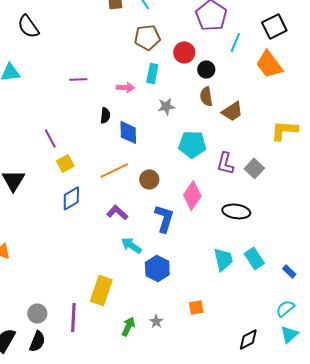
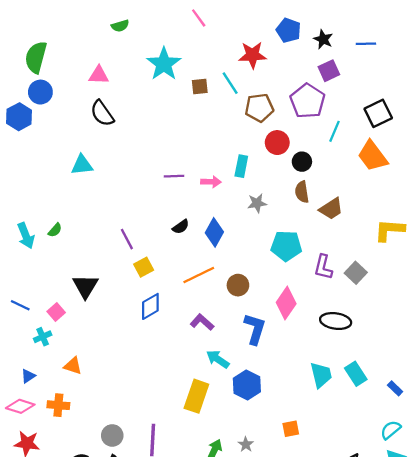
brown pentagon: (147, 37) -> (259, 108), moved
purple line: (78, 79) -> (174, 176), moved
black semicircle: (105, 115) -> (181, 227), moved, turned 49
blue diamond: (128, 132) -> (214, 232), turned 30
yellow rectangle: (101, 290) -> (196, 396), moved

